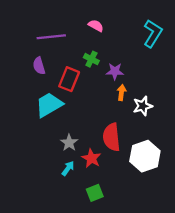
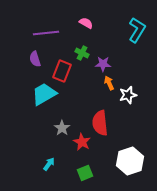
orange arrow: (122, 93) -> (109, 83), turned -32
white hexagon: (145, 156) -> (130, 161), moved
cyan arrow: (68, 168) -> (49, 164), moved

